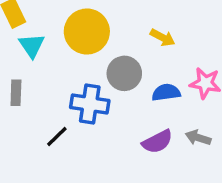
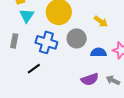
blue cross: (90, 104) -> (46, 42), moved

